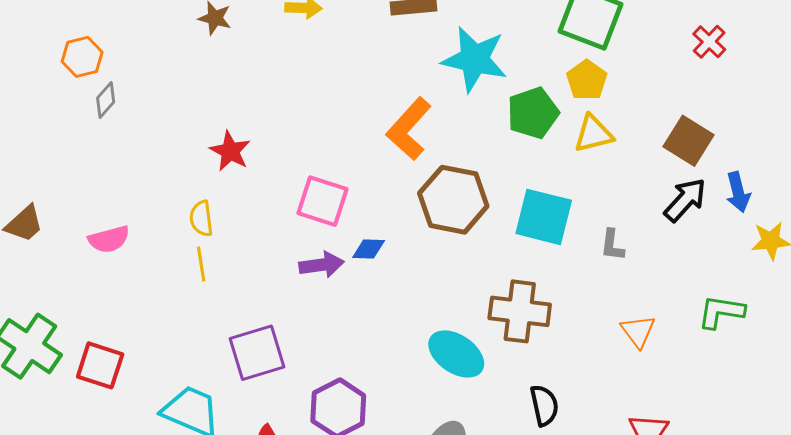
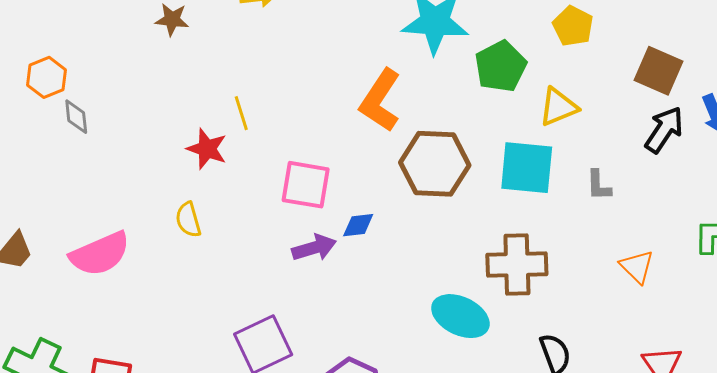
yellow pentagon: (587, 80) -> (573, 26), moved
gray diamond: (106, 100) -> (76, 117), turned -39
yellow triangle: (593, 134) -> (558, 107), moved
pink semicircle: (109, 239) -> (100, 254), size x1.5
yellow line: (201, 264) -> (241, 113), moved

